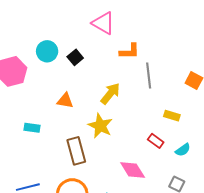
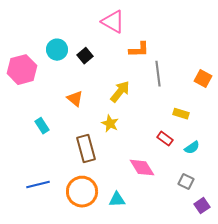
orange triangle: (65, 101) -> (75, 99), turned 30
yellow star: (100, 126) -> (110, 124), size x0.7
cyan rectangle: (32, 128) -> (42, 126), turned 49

